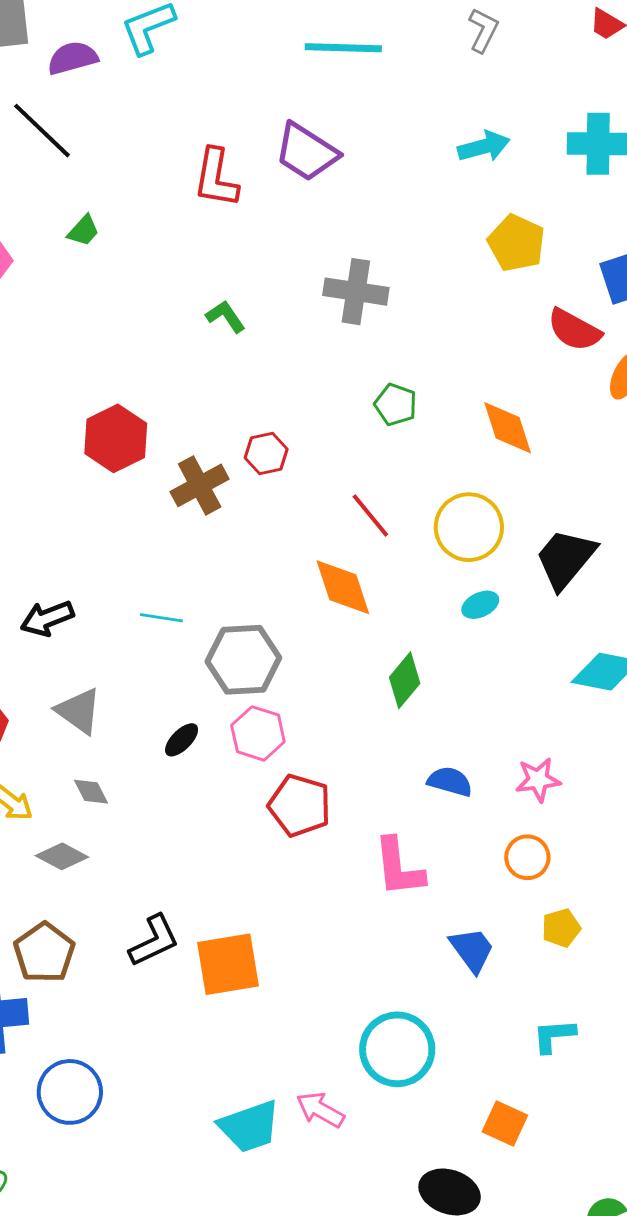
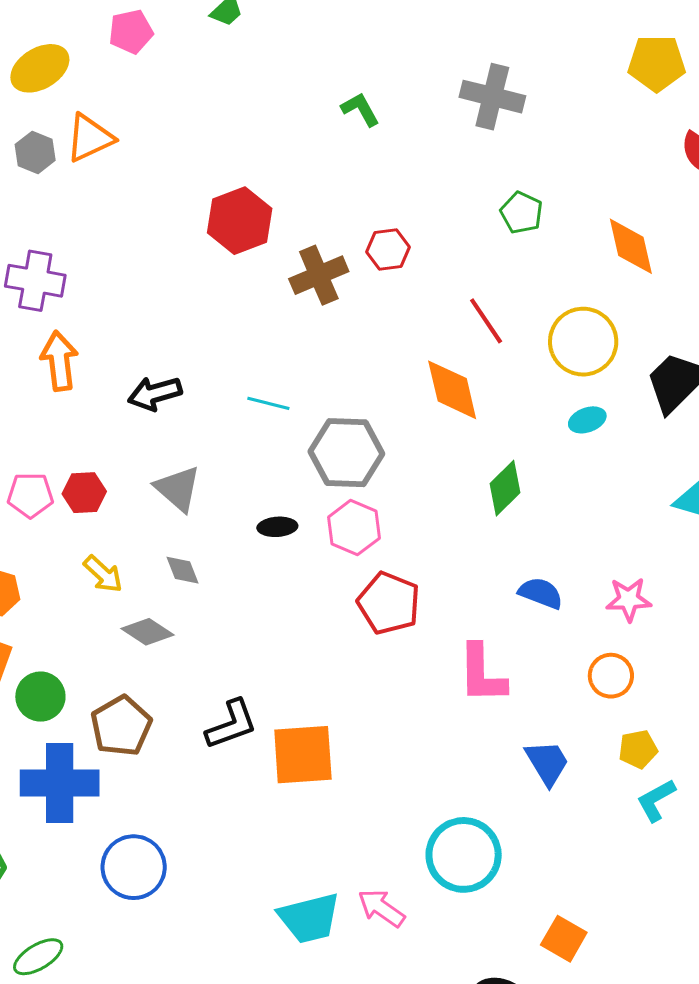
yellow pentagon: (516, 243) -> (657, 63), turned -30
black ellipse: (182, 740) -> (277, 527), turned 36
cyan L-shape: (554, 1036) -> (656, 800), moved, turned -30

